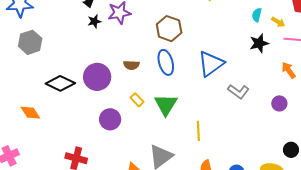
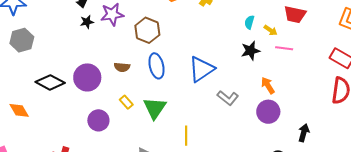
brown hexagon: (169, 29) -> (147, 30), moved
orange arrow: (289, 70) -> (268, 85), moved
purple circle: (279, 103) -> (268, 112), size x1.5

